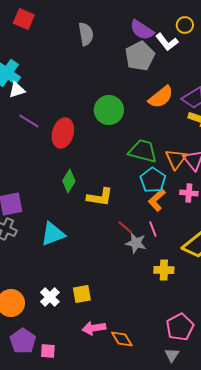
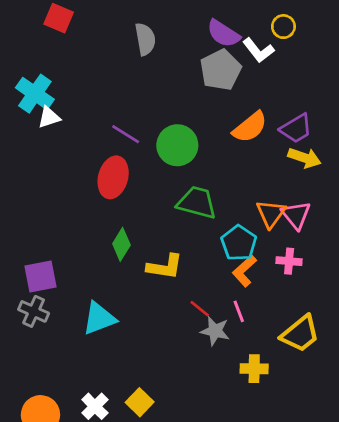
purple line: (29, 121) -> (126, 134), moved
green trapezoid: (143, 151) -> (197, 202), moved
yellow square: (82, 294) -> (140, 402), turned -36

